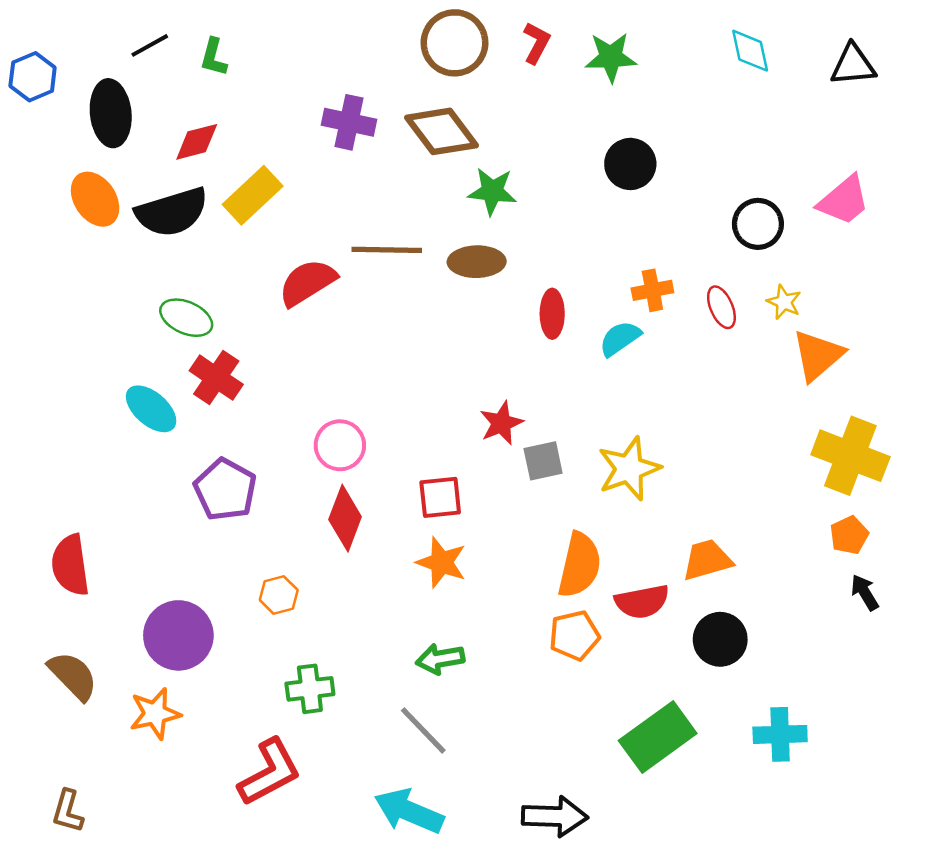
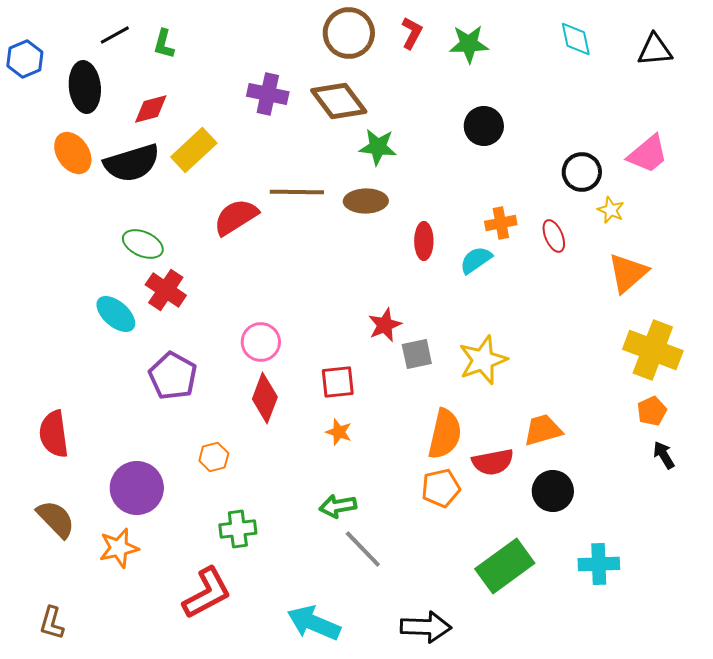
yellow star: (784, 302) -> (611, 210), moved
orange star: (441, 562) -> (339, 432), size x0.7
gray line: (423, 730) -> (363, 549), moved

